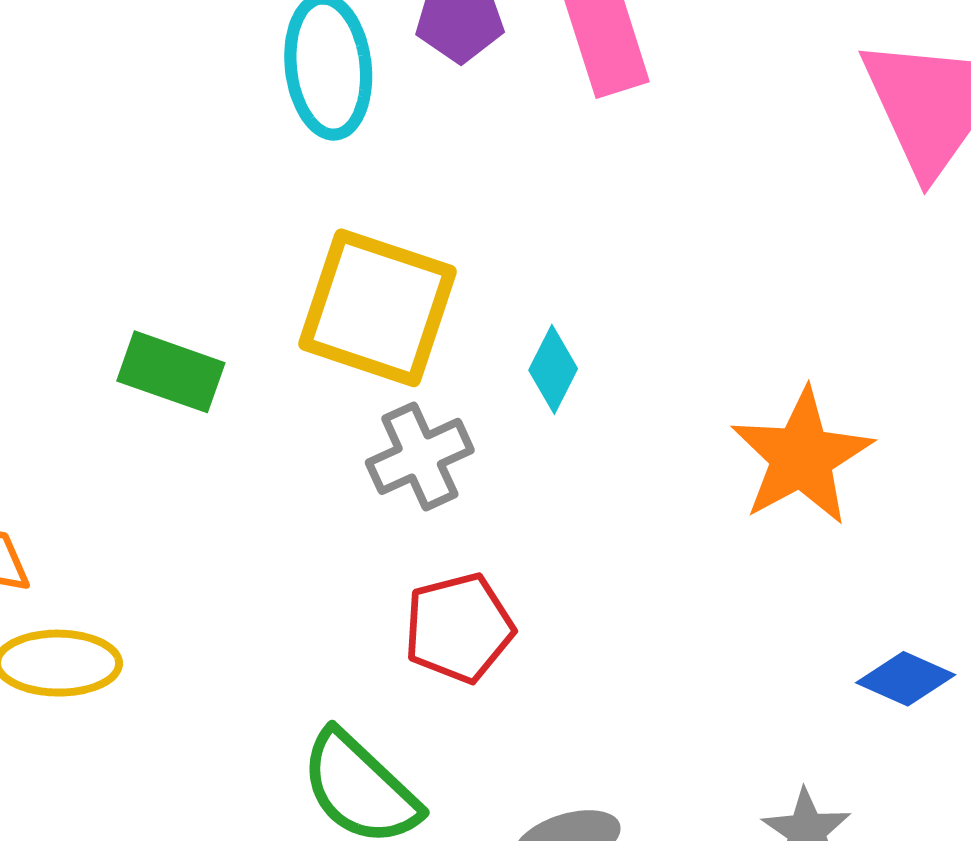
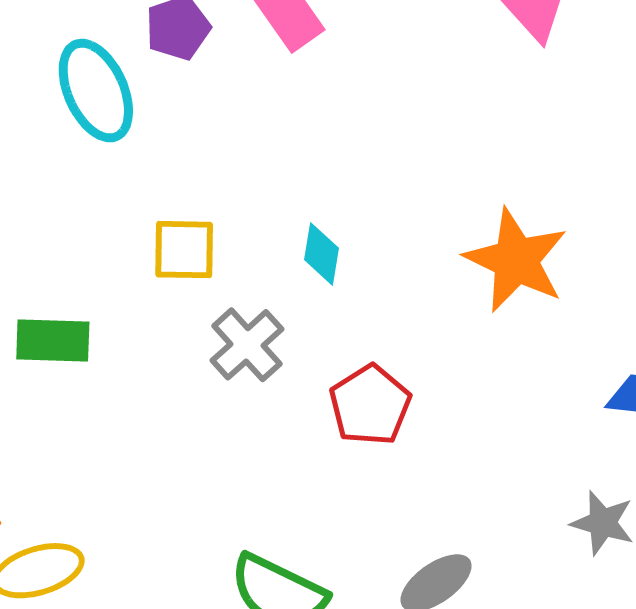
yellow square: (377, 308) -> (184, 250), size x0.6
red pentagon: (459, 628) -> (370, 405), moved

